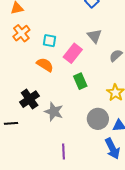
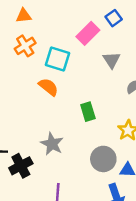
cyan square: (50, 41) -> (57, 59), size x1.5
pink rectangle: (73, 53) -> (88, 33), moved
black cross: (30, 99) -> (21, 166), moved

